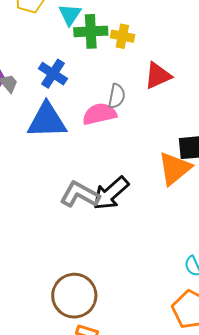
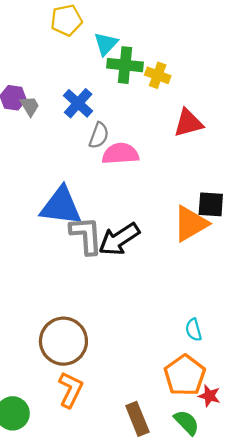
gray semicircle: (117, 96) -> (99, 135), moved
blue triangle: (47, 121) -> (61, 206), moved
gray L-shape: (80, 194) -> (86, 235), turned 48

